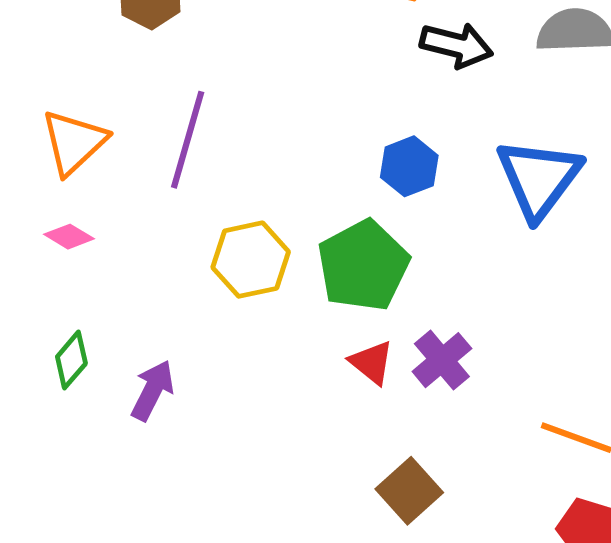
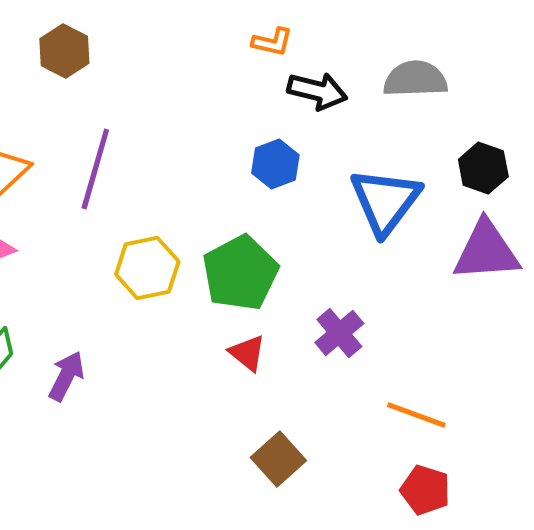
blue hexagon: (409, 166) -> (275, 164), moved
purple cross: (442, 360) -> (339, 333), moved

